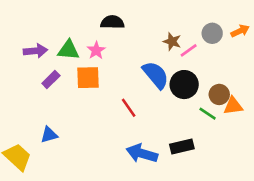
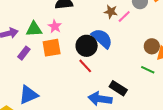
black circle: (184, 85) -> (87, 46), moved
green line: (208, 114) -> (148, 70), moved
blue triangle: (49, 135) -> (28, 95), size x1.5
black rectangle: (182, 147) -> (118, 88), moved, turned 54

